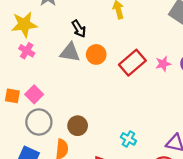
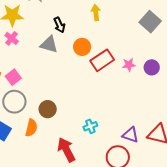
orange circle: (96, 54) -> (82, 47), moved
cyan cross: (128, 139) -> (90, 126), turned 32

